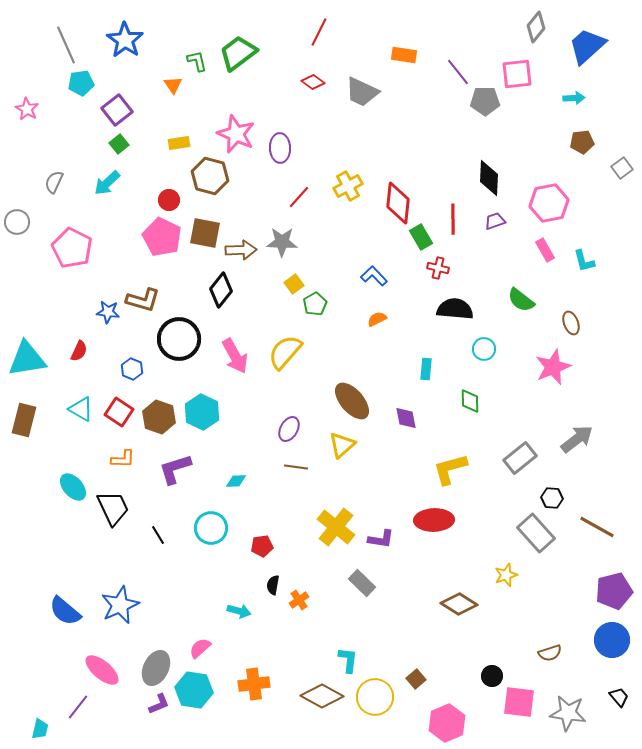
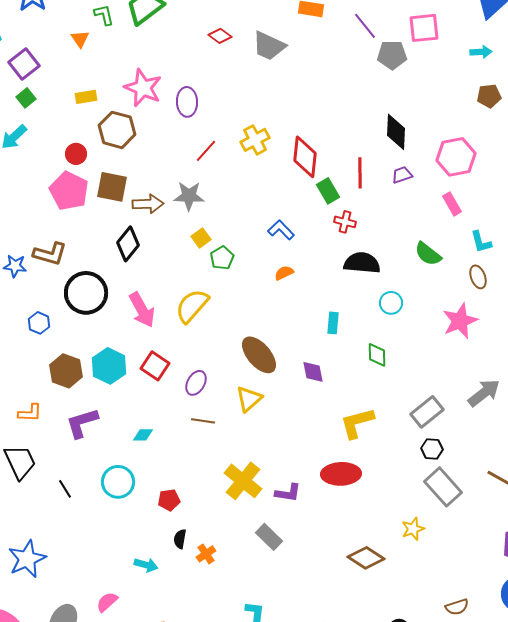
cyan L-shape: (584, 261) -> (481, 242), moved
red square: (119, 412) -> (155, 366), moved
black hexagon: (552, 498) -> (432, 449), moved

